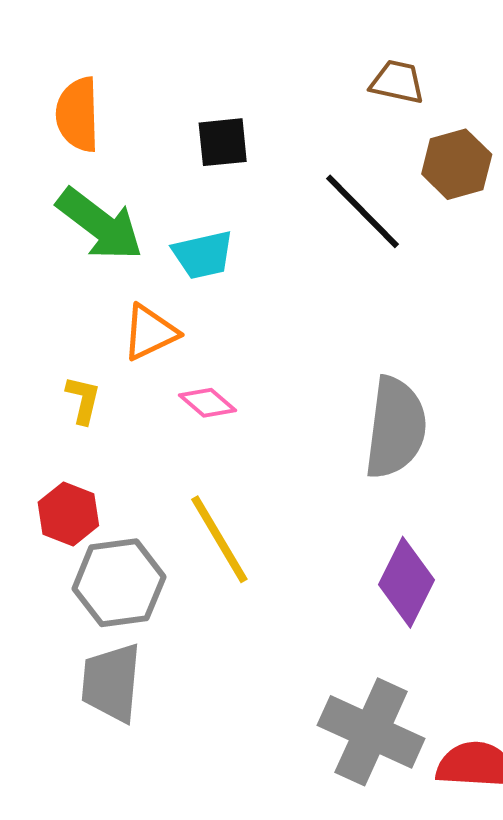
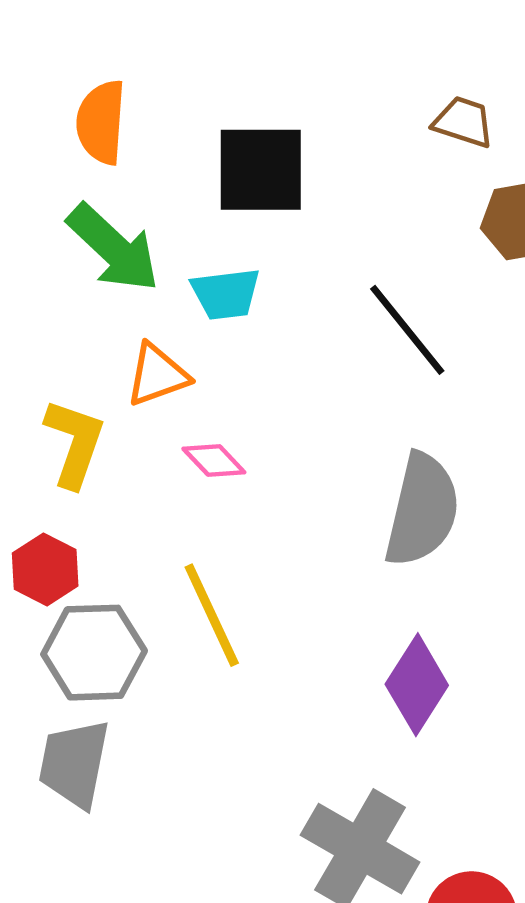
black square: (223, 142) -> (261, 170), size x1.6
black line: (362, 211) -> (407, 330), moved
yellow L-shape: (83, 400) -> (75, 443), size x1.6

